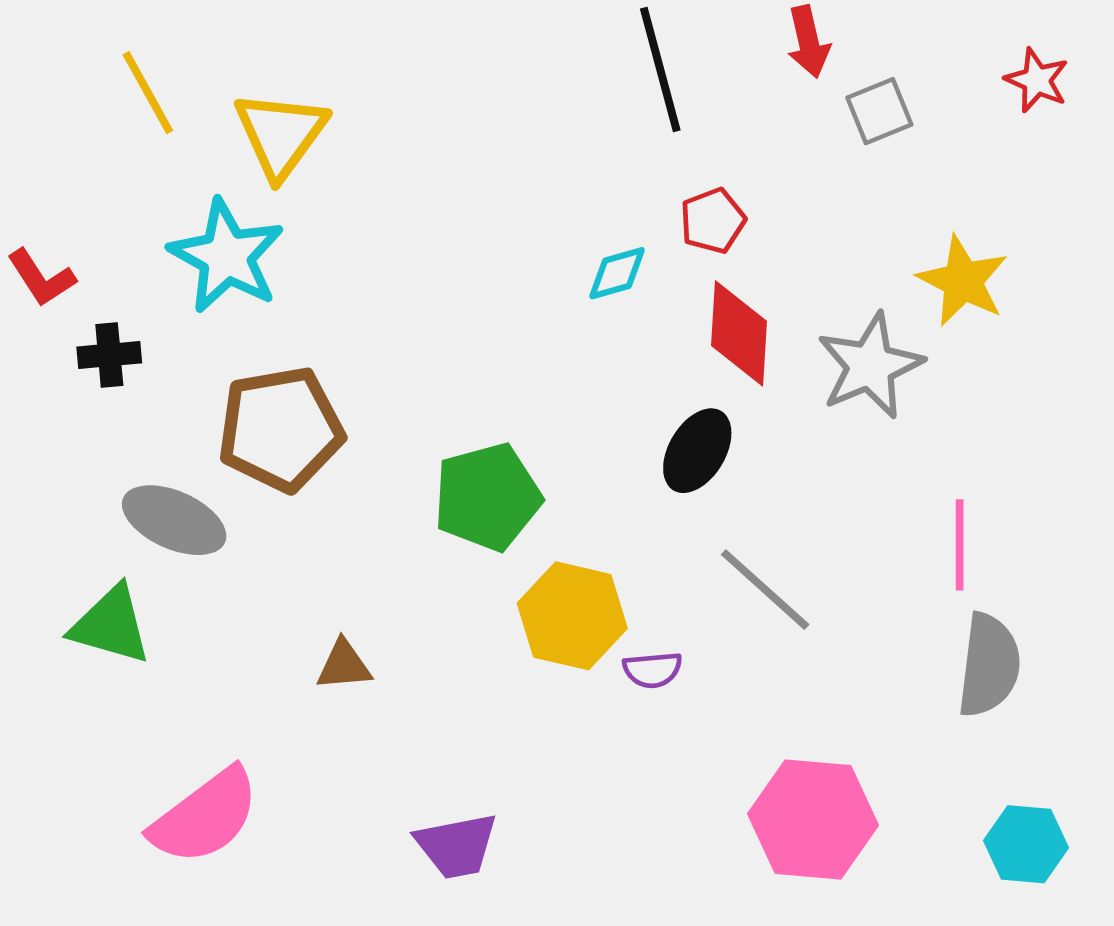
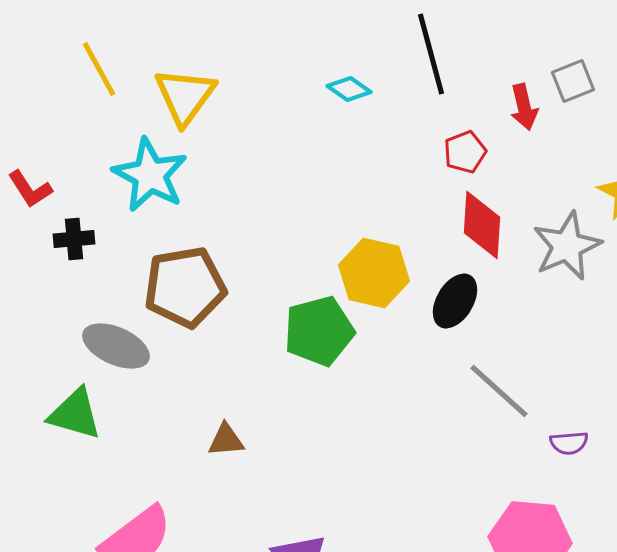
red arrow: (808, 42) -> (524, 107), moved
cyan diamond: (617, 273) -> (349, 89), moved, turned 51
yellow hexagon: (572, 616) -> (374, 273), moved
purple semicircle: (653, 670) -> (569, 443), moved

